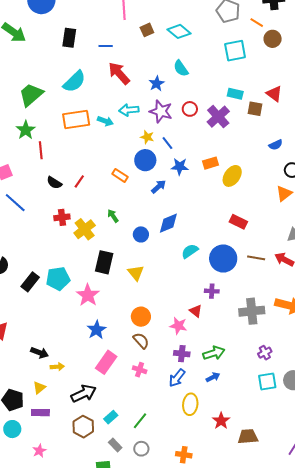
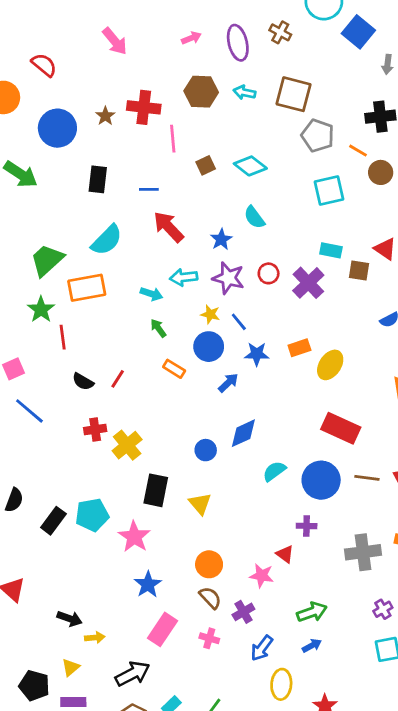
orange rectangle: (76, 120) -> (87, 288), moved
green arrow: (113, 216) -> (158, 328), moved
red rectangle: (238, 222) -> (341, 428), size x1.5
purple cross: (182, 354) -> (243, 612), moved, turned -35

